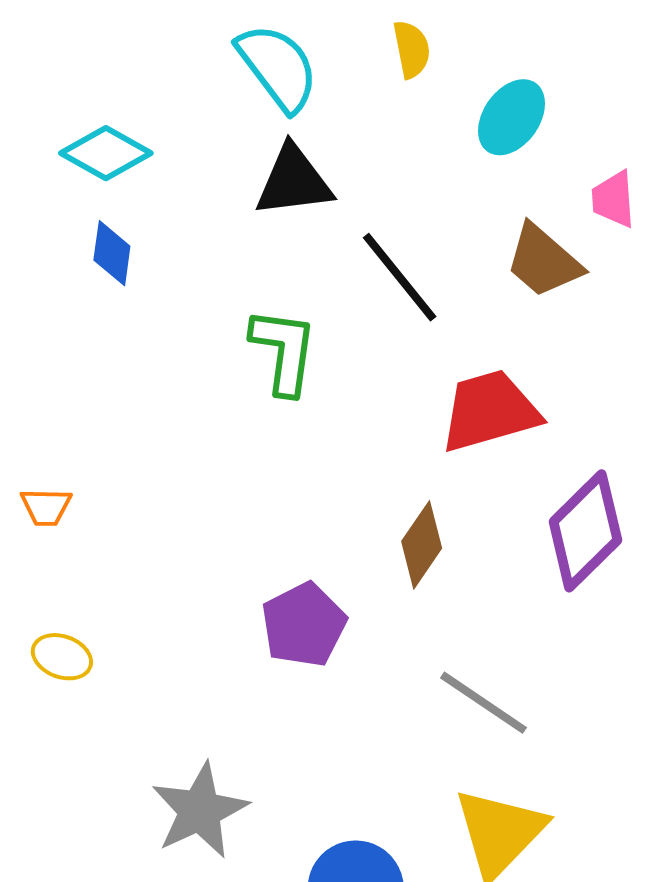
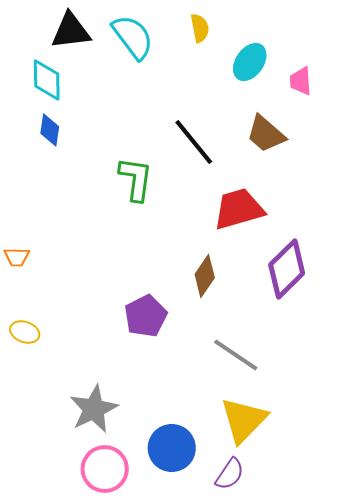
cyan diamond: (106, 153) -> (47, 80), turned 60
black triangle: (294, 181) -> (71, 31), moved
pink trapezoid: (613, 199) -> (301, 81), moved

